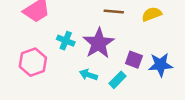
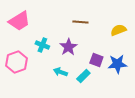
yellow semicircle: (152, 14) -> (118, 30), moved
purple star: (99, 43) -> (68, 47), size x0.7

